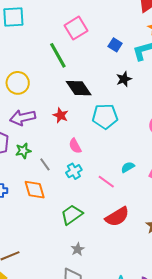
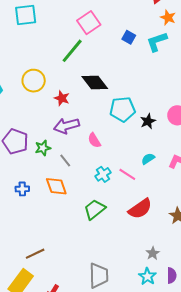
green line: (58, 55) -> (72, 51), turned 72
black star: (124, 79) -> (148, 121), moved
red star: (61, 115) -> (62, 98), moved
purple arrow: (23, 118) -> (66, 126), moved
cyan cross: (74, 171) -> (103, 174), moved
gray star: (78, 249) -> (153, 253), moved

